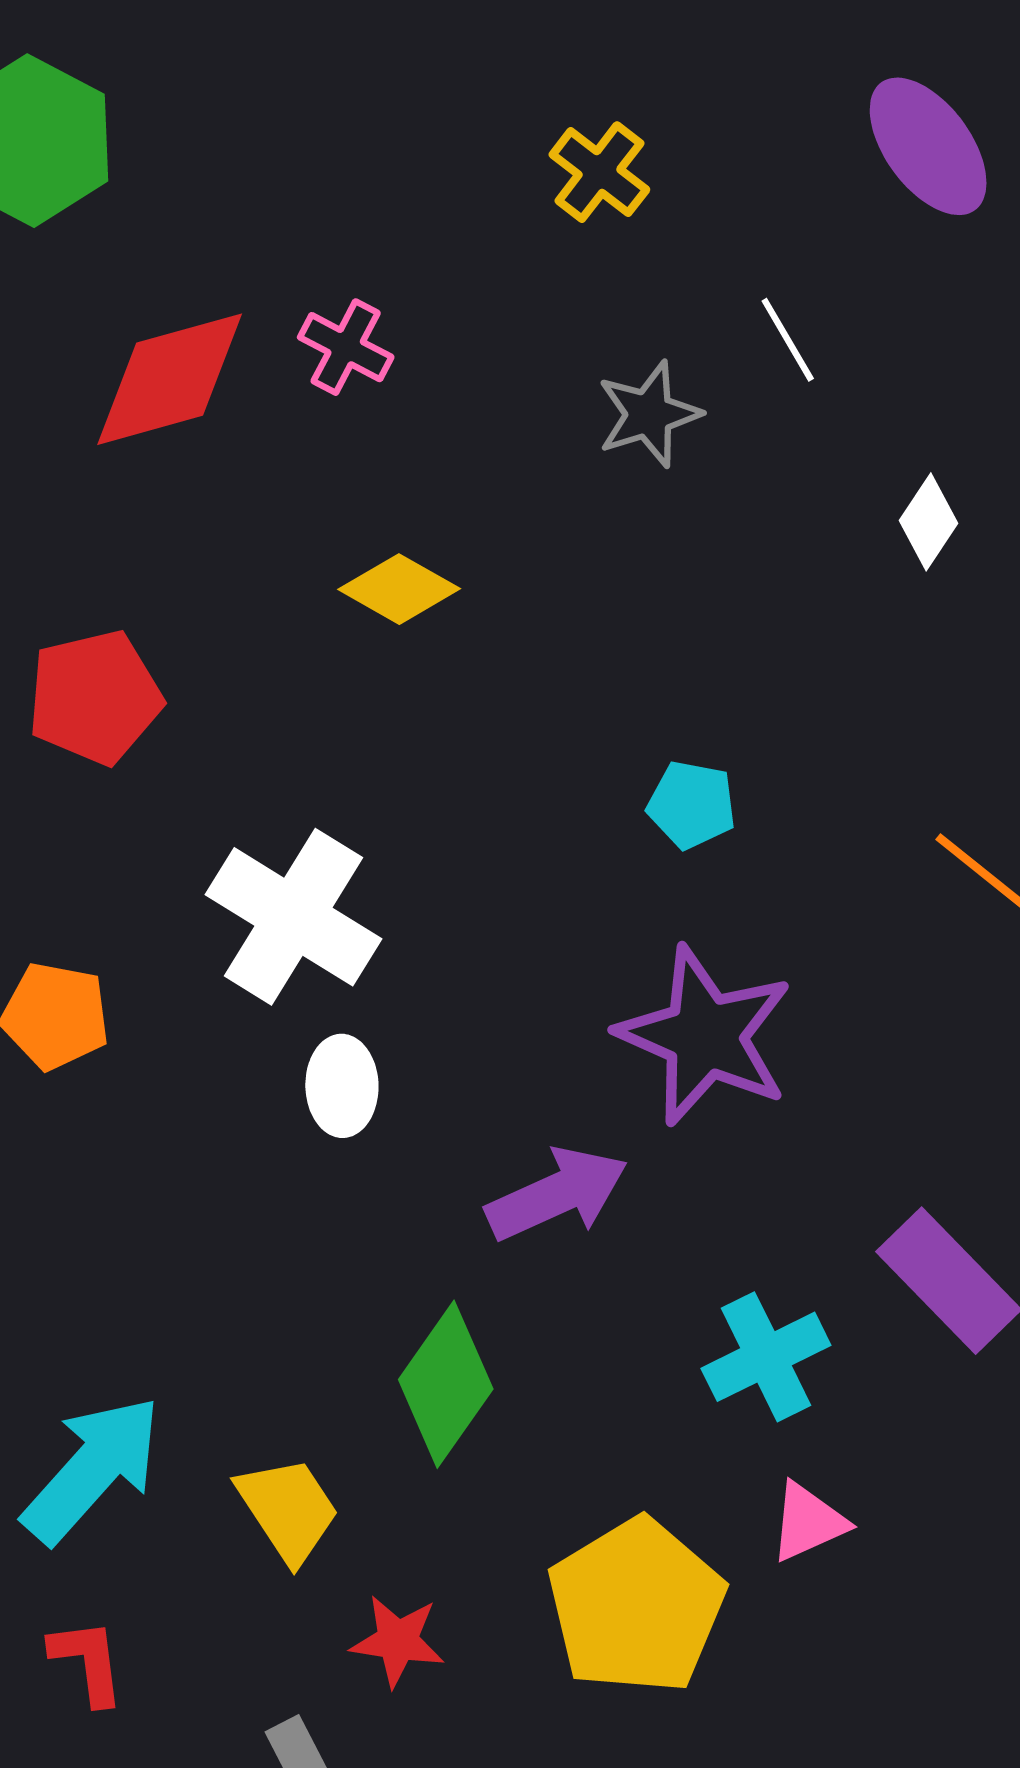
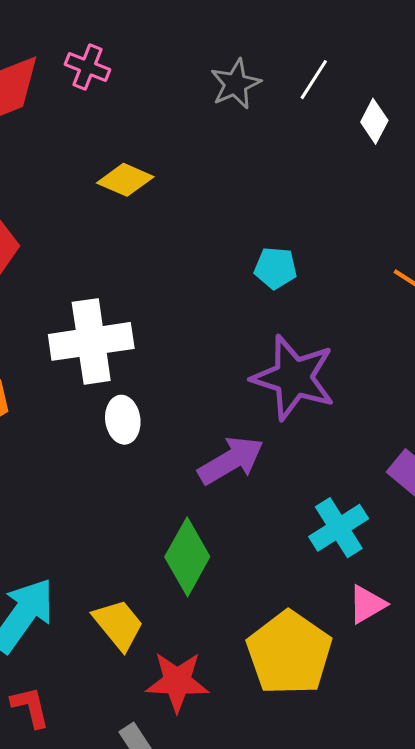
white line: (788, 340) -> (314, 80), moved, turned 69
white cross: (293, 917) -> (91, 341), turned -34
red star: (398, 1641) -> (177, 682), size x1.4

